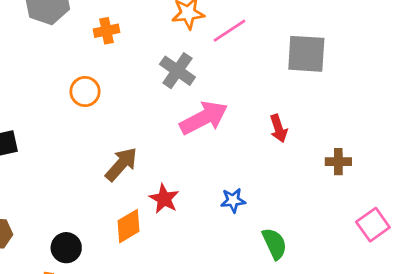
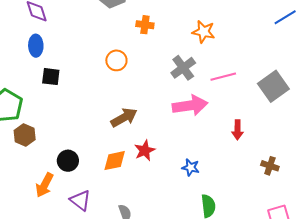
pink line: (230, 31) -> (223, 77), moved
gray square: (306, 54) -> (273, 86), turned 32

